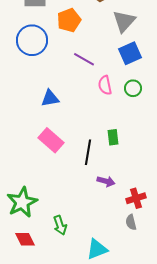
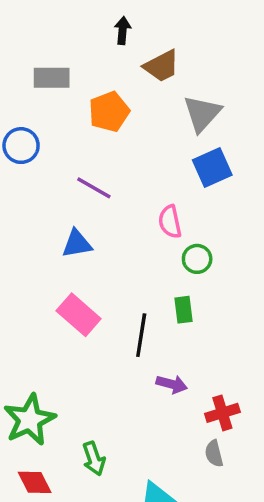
blue circle: (32, 40) -> (21, 146), moved, size x0.7
purple line: (84, 59) -> (94, 188), moved
green circle: (133, 88) -> (197, 259), moved

